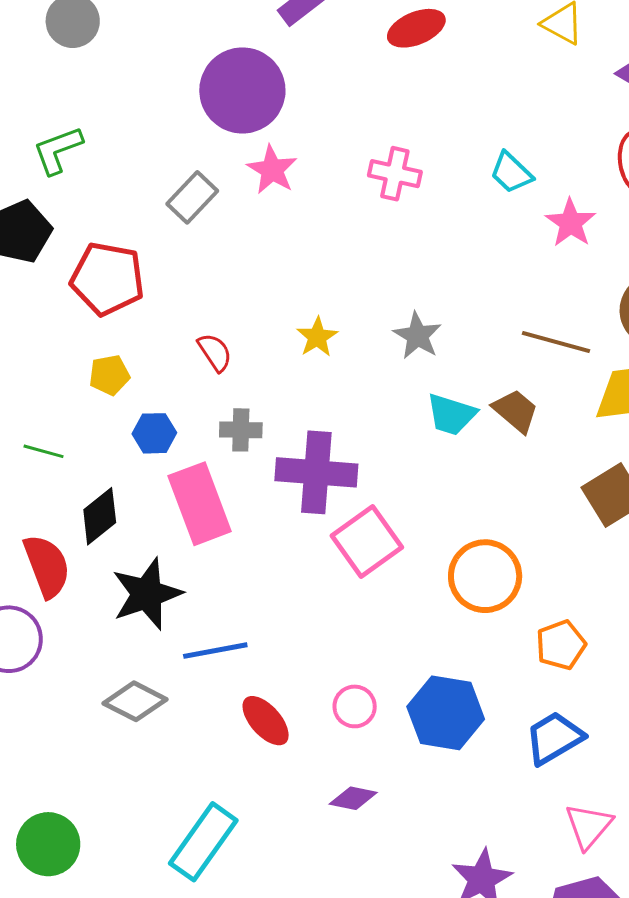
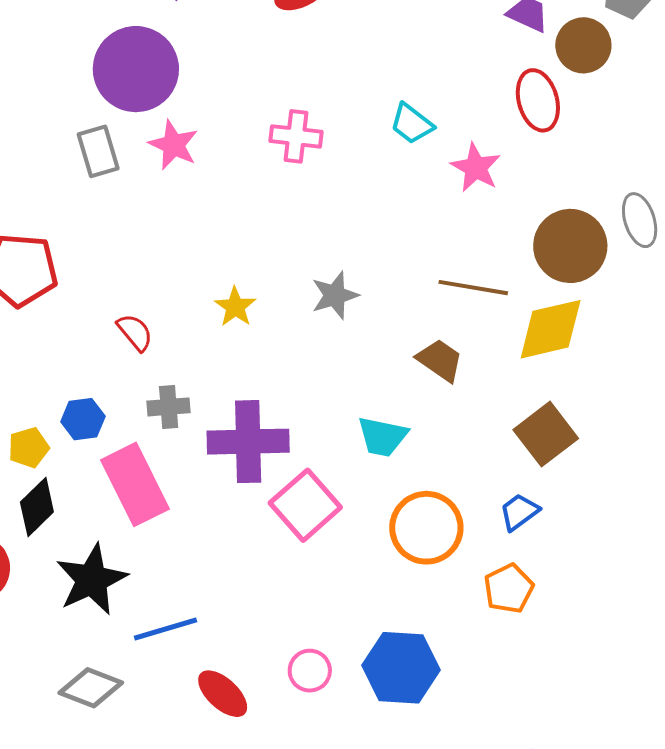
gray rectangle: (192, 197) -> (98, 151), moved, turned -54
gray star: (417, 336) -> (335, 295), turned 30
yellow pentagon: (109, 375) -> (29, 448), moved
cyan trapezoid: (451, 414) -> (382, 437), moved
blue trapezoid: (554, 738) -> (519, 512), moved, size x0.7

